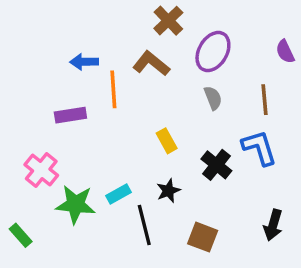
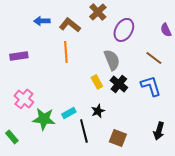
blue arrow: (84, 62) -> (42, 21), moved
brown L-shape: (151, 64) -> (70, 25), moved
gray semicircle: (213, 98) -> (112, 60), moved, size x1.5
brown line: (265, 100) -> (154, 58), turned -48
purple rectangle: (70, 115) -> (19, 56), moved
black cross: (216, 165) -> (119, 84), moved

